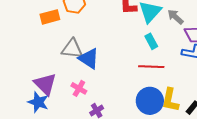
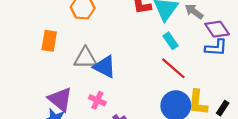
orange rectangle: (50, 17) -> (49, 41), moved, turned -60
red line: (151, 67) -> (173, 68), turned 45

